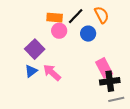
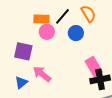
purple square: (35, 49) -> (23, 51), turned -30
blue triangle: (31, 71) -> (21, 82), moved

